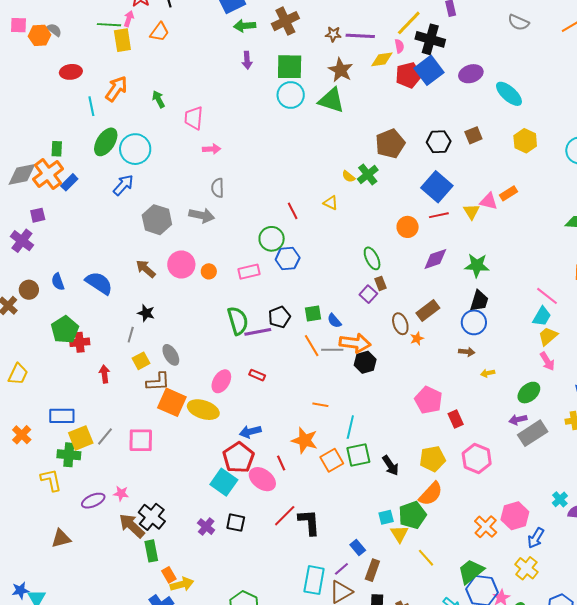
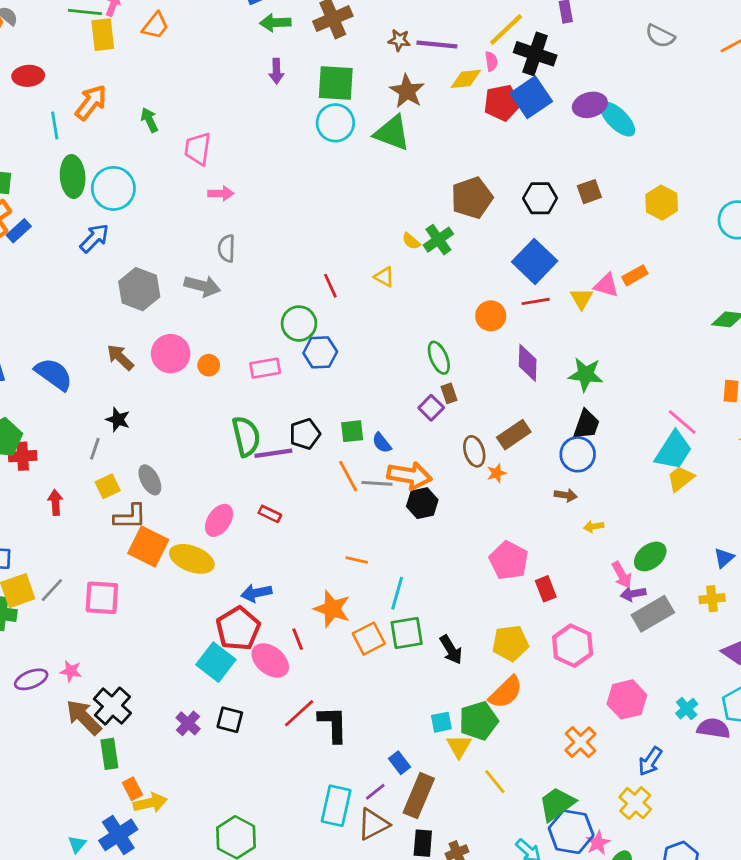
cyan ellipse: (509, 94) -> (618, 119), moved
green ellipse: (106, 142) -> (73, 176), turned -40
purple diamond: (435, 259) -> (528, 363), turned -72
cyan trapezoid: (542, 316) -> (674, 451), size x1.4
pink arrow: (547, 361) -> (622, 575), moved
pink hexagon: (515, 516) -> (627, 699), moved
brown rectangle: (372, 570) -> (419, 796), size x1.4

